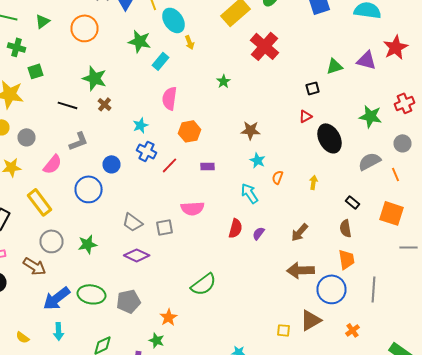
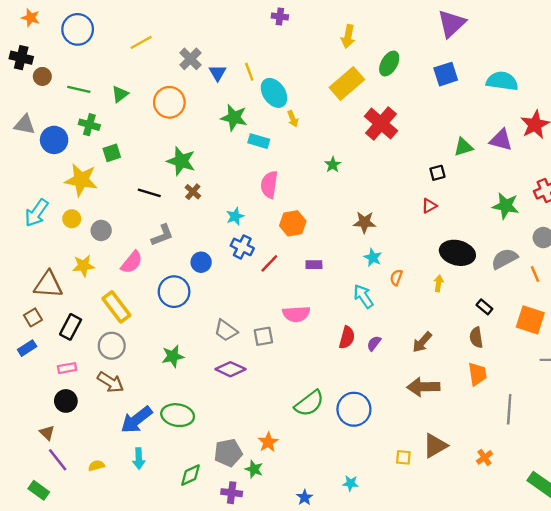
cyan rectangle: (160, 61) -> (259, 141), turned 66
black ellipse: (330, 138) -> (457, 253), moved, turned -48
gray circle: (52, 241) -> (112, 346), moved
blue circle: (332, 289) -> (354, 409), moved
gray pentagon: (128, 301) -> (228, 453), moved
yellow semicircle: (22, 337) -> (96, 466), turned 128

